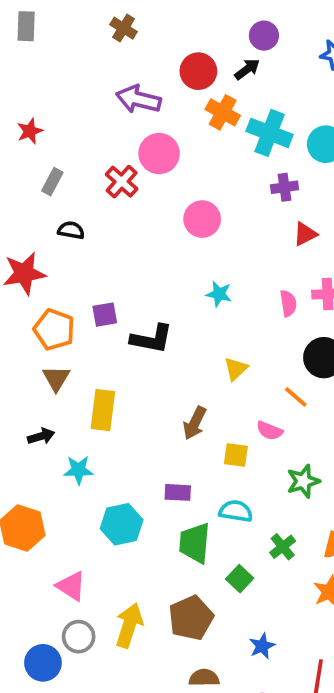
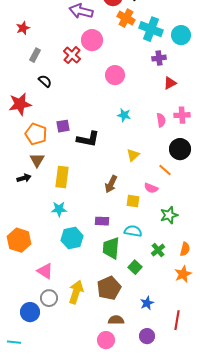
black semicircle: (71, 230) -> (45, 81), turned 32
black arrow: (41, 436) -> (24, 178), moved
cyan star: (79, 470) -> (59, 209), moved

